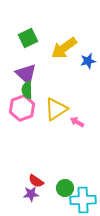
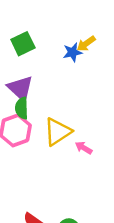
yellow arrow: (64, 48) -> (86, 44), moved, size x0.6
blue star: (88, 61) -> (72, 52), moved

